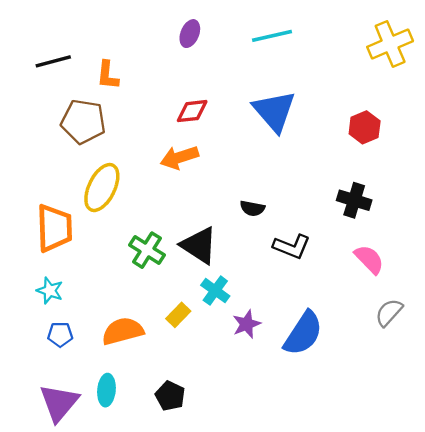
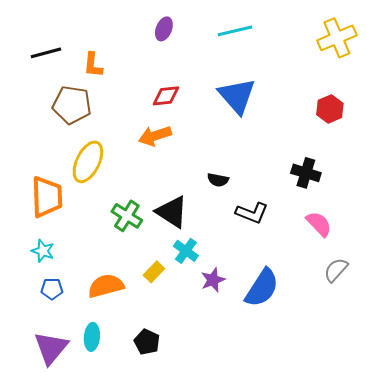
red hexagon: (365, 127) -> (330, 109), moved

